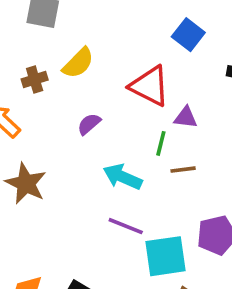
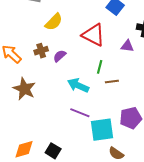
brown cross: (35, 80) -> (41, 51), moved
purple triangle: (186, 117) -> (127, 46), moved

